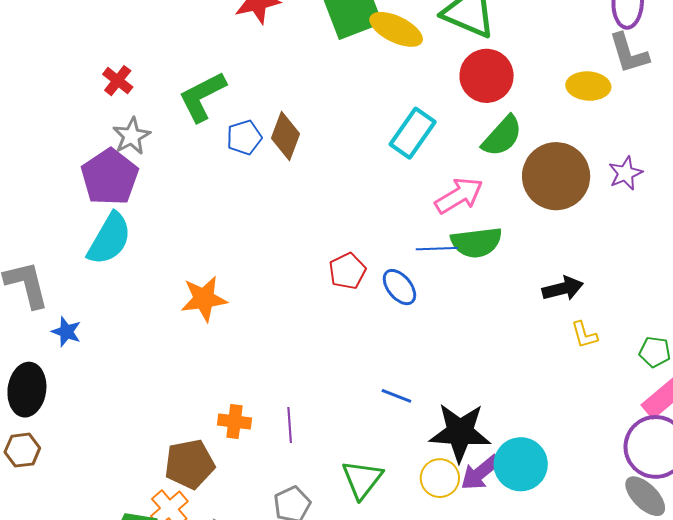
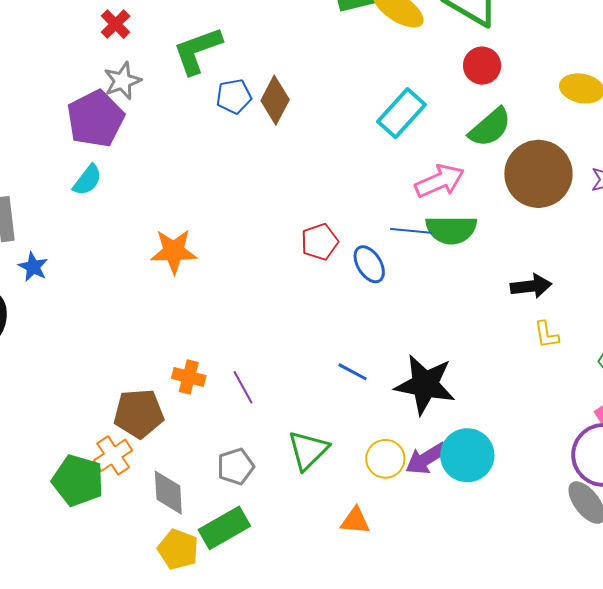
red circle: (487, 76) -> (482, 66), size x0.7
cyan semicircle: (109, 239) -> (87, 180), size x0.6
purple line: (290, 425) -> (243, 387), turned -32
black star: (460, 432) -> (425, 385), moved

